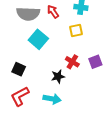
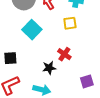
purple square: (95, 62) -> (87, 81), moved
black square: (19, 69) -> (10, 58), turned -32

